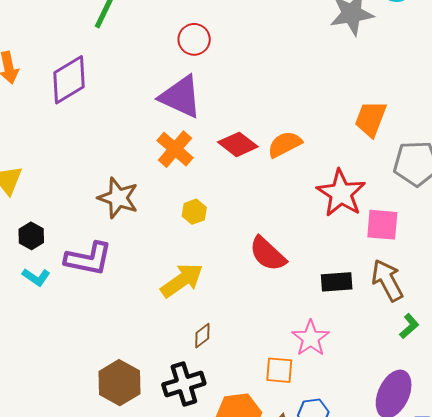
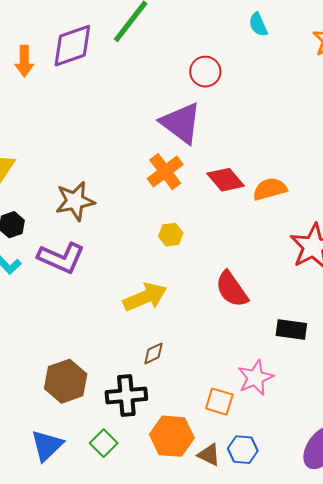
purple diamond: (69, 80) -> (72, 46), moved
brown star: (118, 198) -> (75, 201), moved, turned 30

